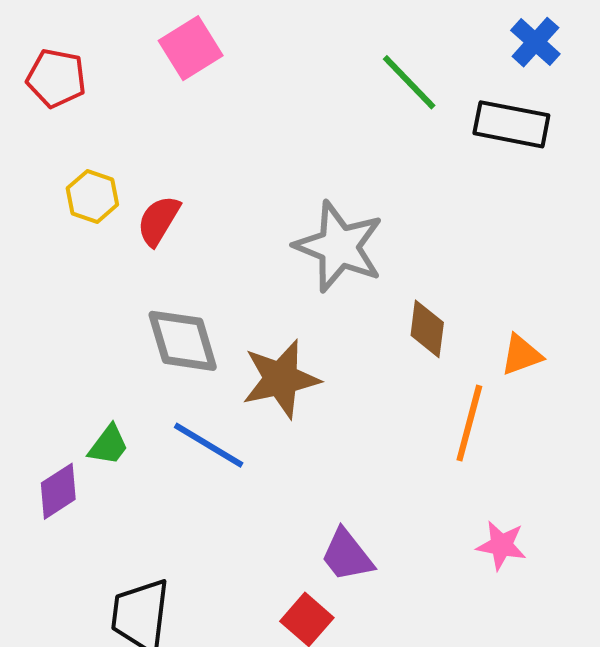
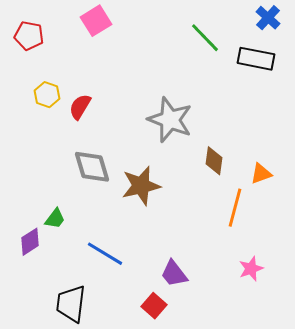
blue line: (209, 445) -> (105, 254), moved
pink star: (501, 545) -> (251, 269), turned -30

